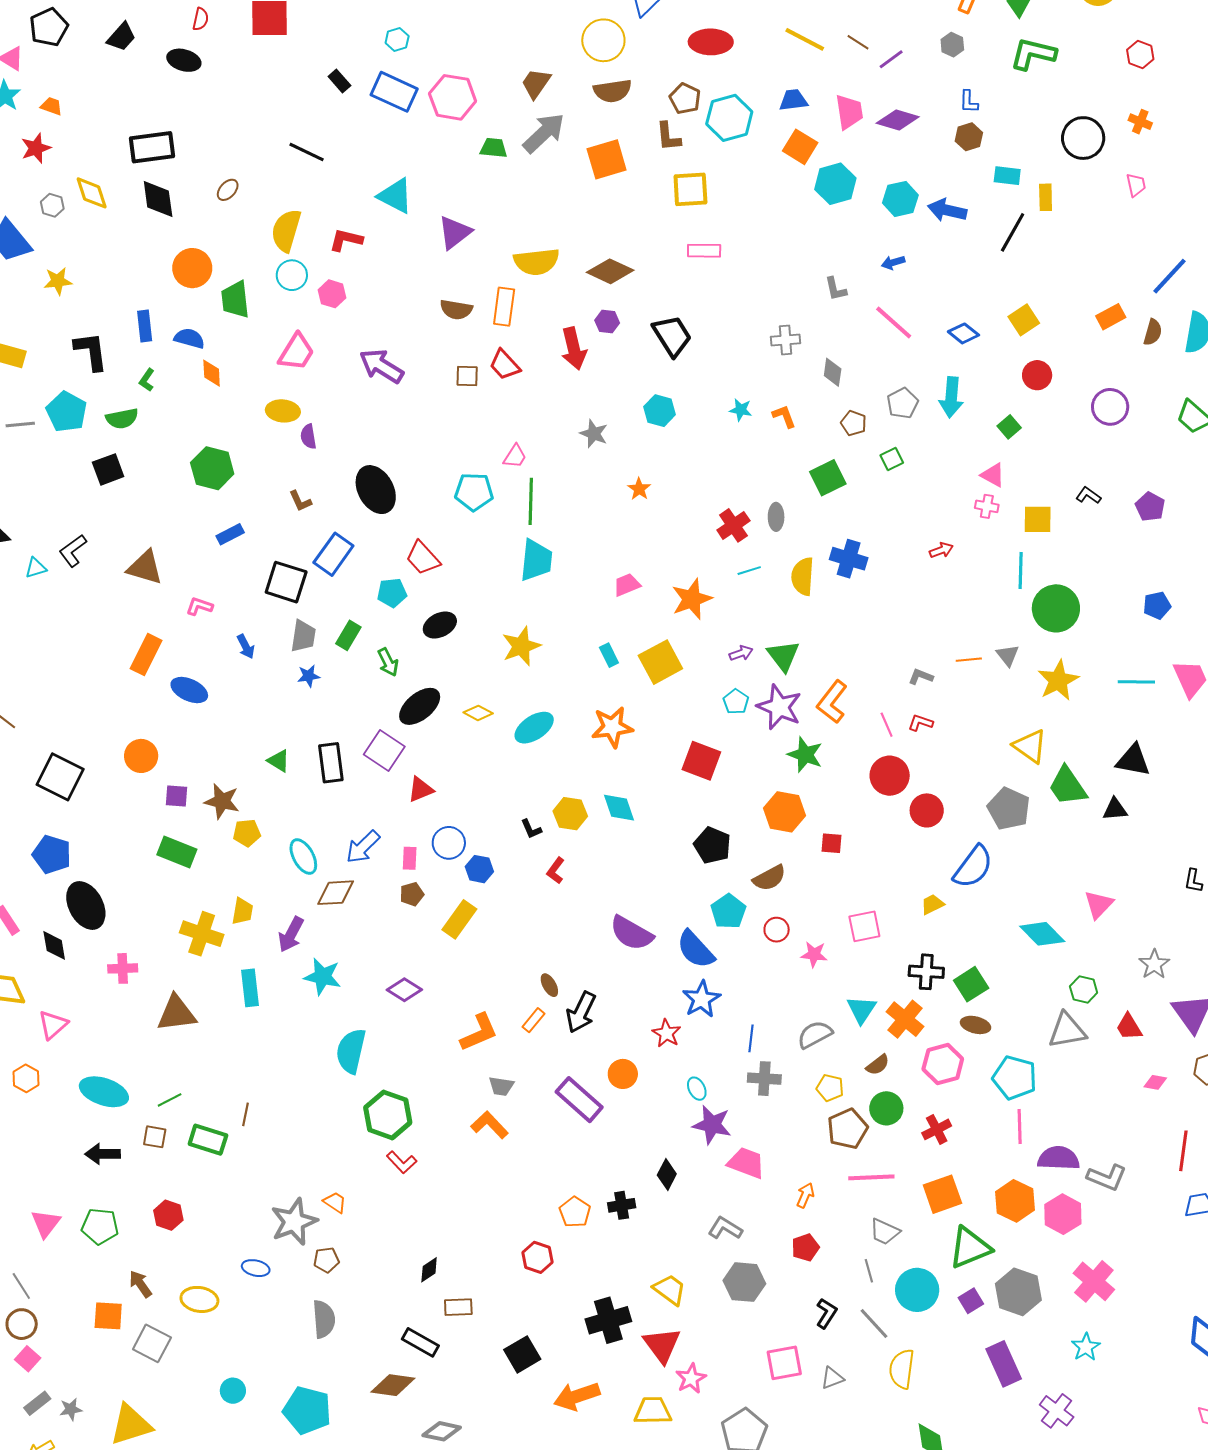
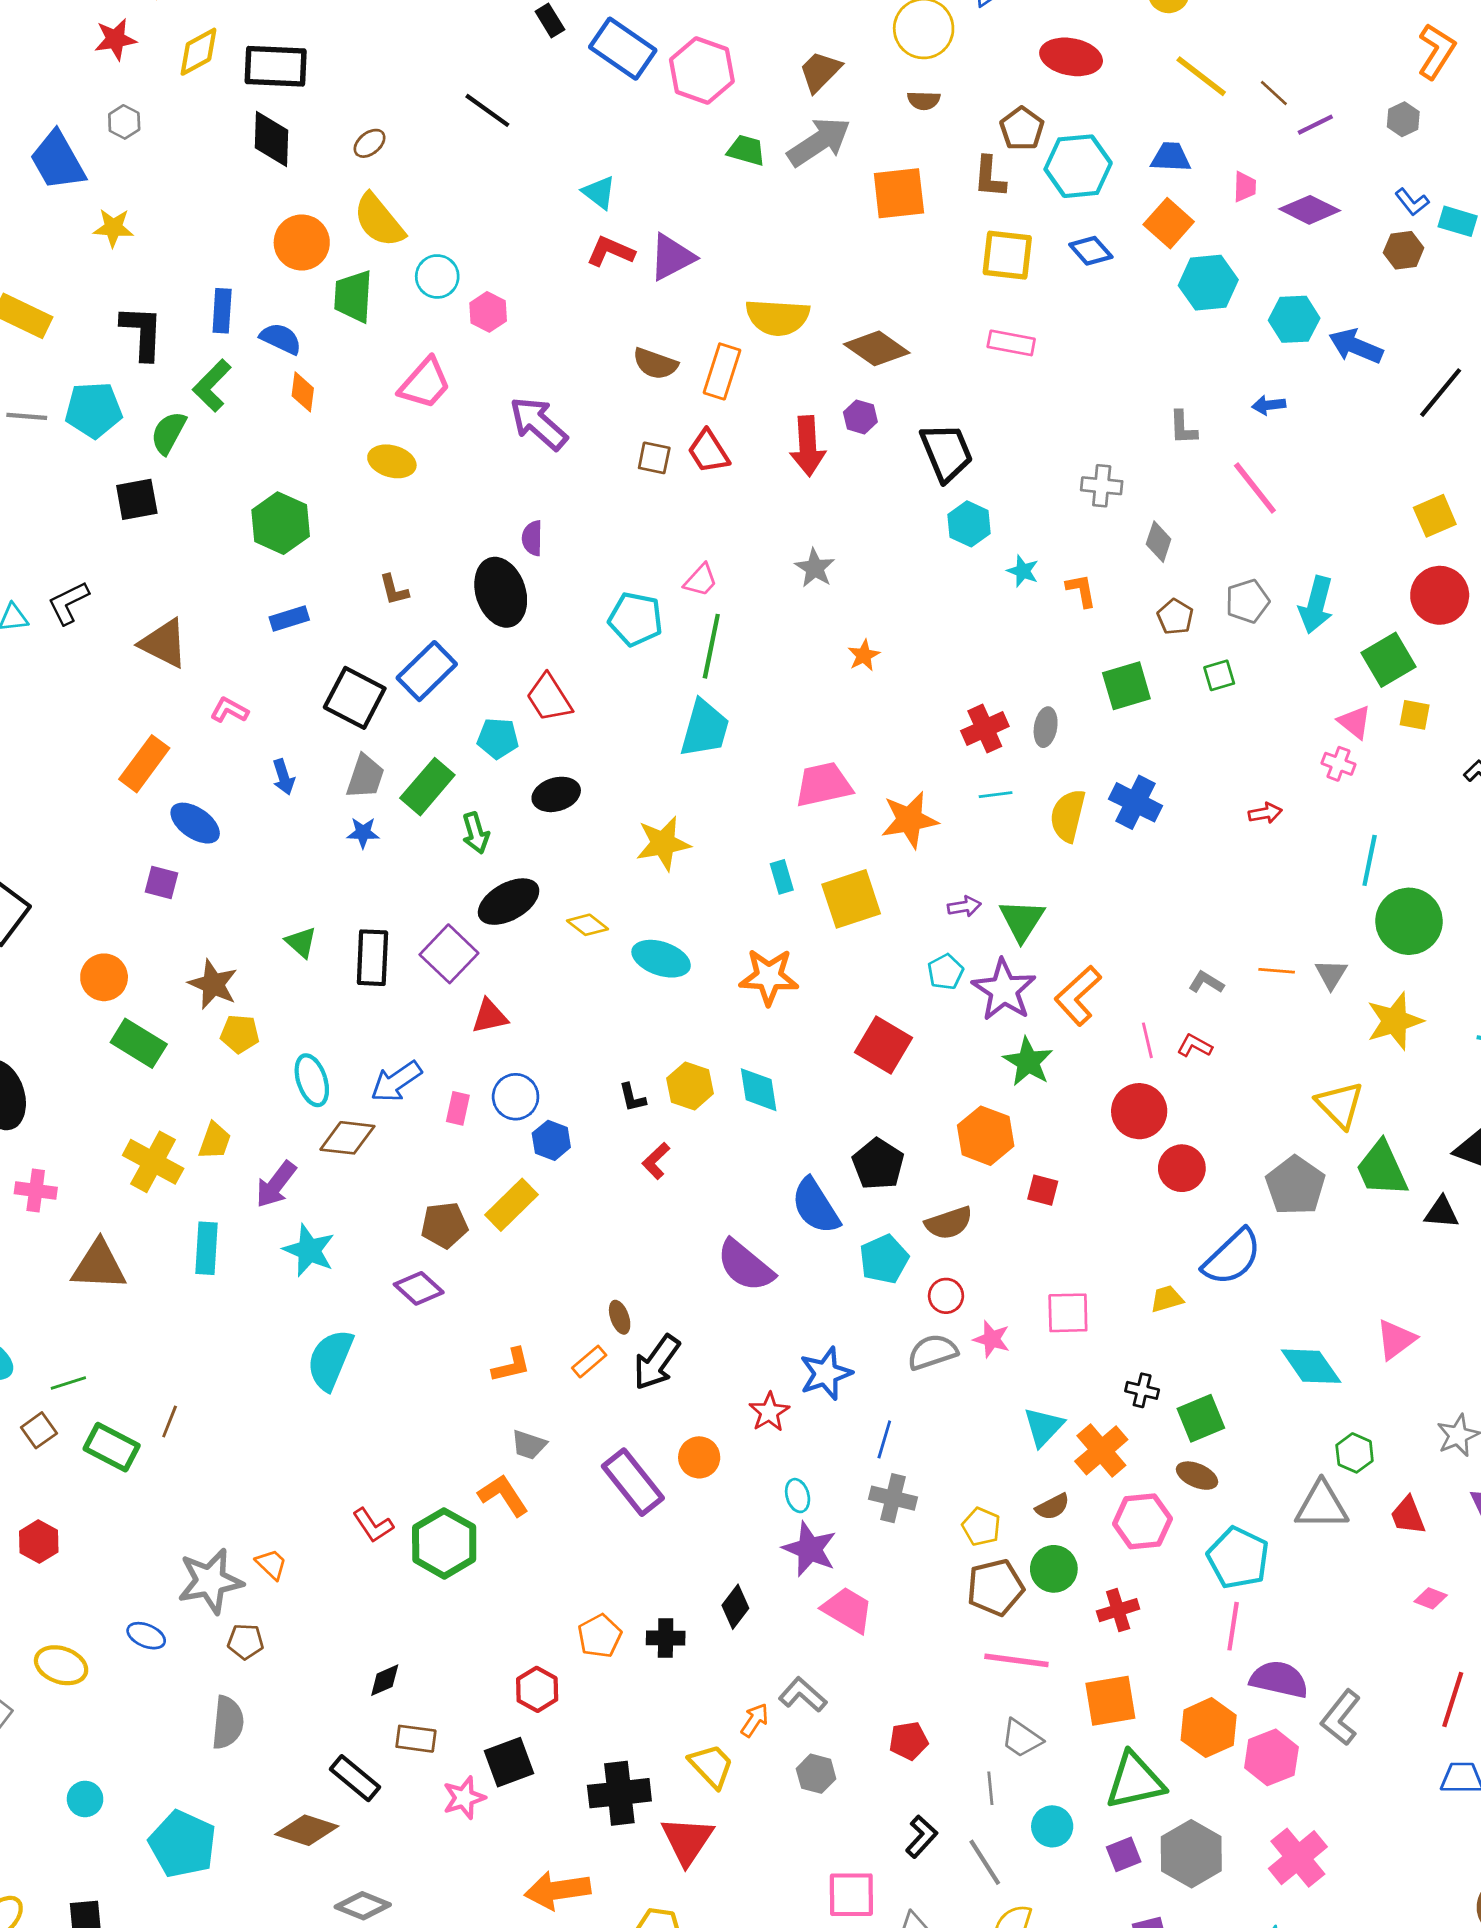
brown semicircle: (612, 91) -> (924, 100), size x0.6
blue L-shape: (969, 102) -> (1412, 202), turned -50
pink trapezoid: (849, 112) -> (1245, 187), size x0.6
cyan rectangle: (1007, 176) -> (1458, 221), moved
yellow diamond: (92, 193) -> (198, 52), moved, turned 69
cyan triangle: (395, 196) -> (599, 192), size x0.7
yellow semicircle: (286, 230) -> (379, 220), moved, turned -66
red L-shape: (346, 240) -> (611, 251), moved
blue diamond: (963, 333) -> (1091, 251), moved
red circle: (1037, 375) -> (1440, 595), size x1.4
green L-shape: (147, 380) -> (212, 386), size x1.6
cyan hexagon: (660, 411) -> (969, 524), moved
cyan pentagon: (67, 412) -> (94, 410), turned 30
green semicircle: (122, 419) -> (168, 433), turned 120
green square: (1009, 427) -> (1389, 660), size x1.6
purple semicircle: (308, 436) -> (532, 538), moved
yellow square: (1038, 519) -> (1415, 715), moved, size x0.7
pink trapezoid: (627, 585) -> (823, 785), size x1.5
green rectangle: (348, 635) -> (427, 787), size x1.4
cyan ellipse: (534, 728) -> (661, 959), turned 42
orange circle: (141, 756) -> (104, 977), moved
purple square: (177, 796) -> (161, 883), moved
brown pentagon: (412, 894) -> (444, 1225), moved, size x1.4
blue semicircle: (696, 949) -> (816, 1206), moved
black cross: (926, 972) -> (1142, 1390), size x0.7
orange L-shape: (479, 1032) -> (511, 1365), size x0.7
gray semicircle: (815, 1035) -> (932, 1352), moved
green hexagon: (388, 1115) -> (444, 1543), moved
brown square: (155, 1137) -> (39, 1430), turned 35
gray L-shape: (1107, 1177) -> (1341, 1718), turned 96
orange arrow: (805, 1195) -> (755, 1720), moved
gray hexagon: (744, 1282) -> (816, 1774), size x0.7
cyan circle: (917, 1290) -> (1052, 1826), size x0.7
black square: (522, 1354) -> (509, 1762), moved
pink star: (691, 1378) -> (464, 1798), moved

